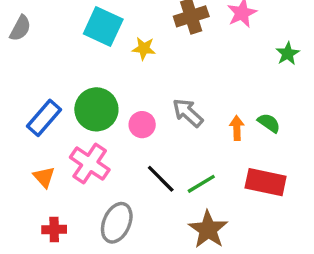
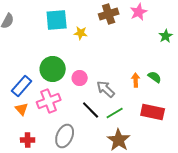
cyan square: (103, 27) -> (57, 20), turned -30
gray arrow: (188, 113) -> (106, 89), moved
blue rectangle: (44, 118) -> (22, 86), moved
pink cross: (90, 164) -> (49, 101), turned 35

